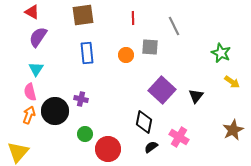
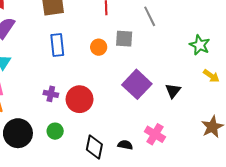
black circle: (55, 111) -> (18, 133), moved
black diamond: (144, 122) -> (94, 147), moved
black semicircle: (151, 147) -> (125, 145), turned 48
red circle: (108, 149) -> (80, 99), moved

